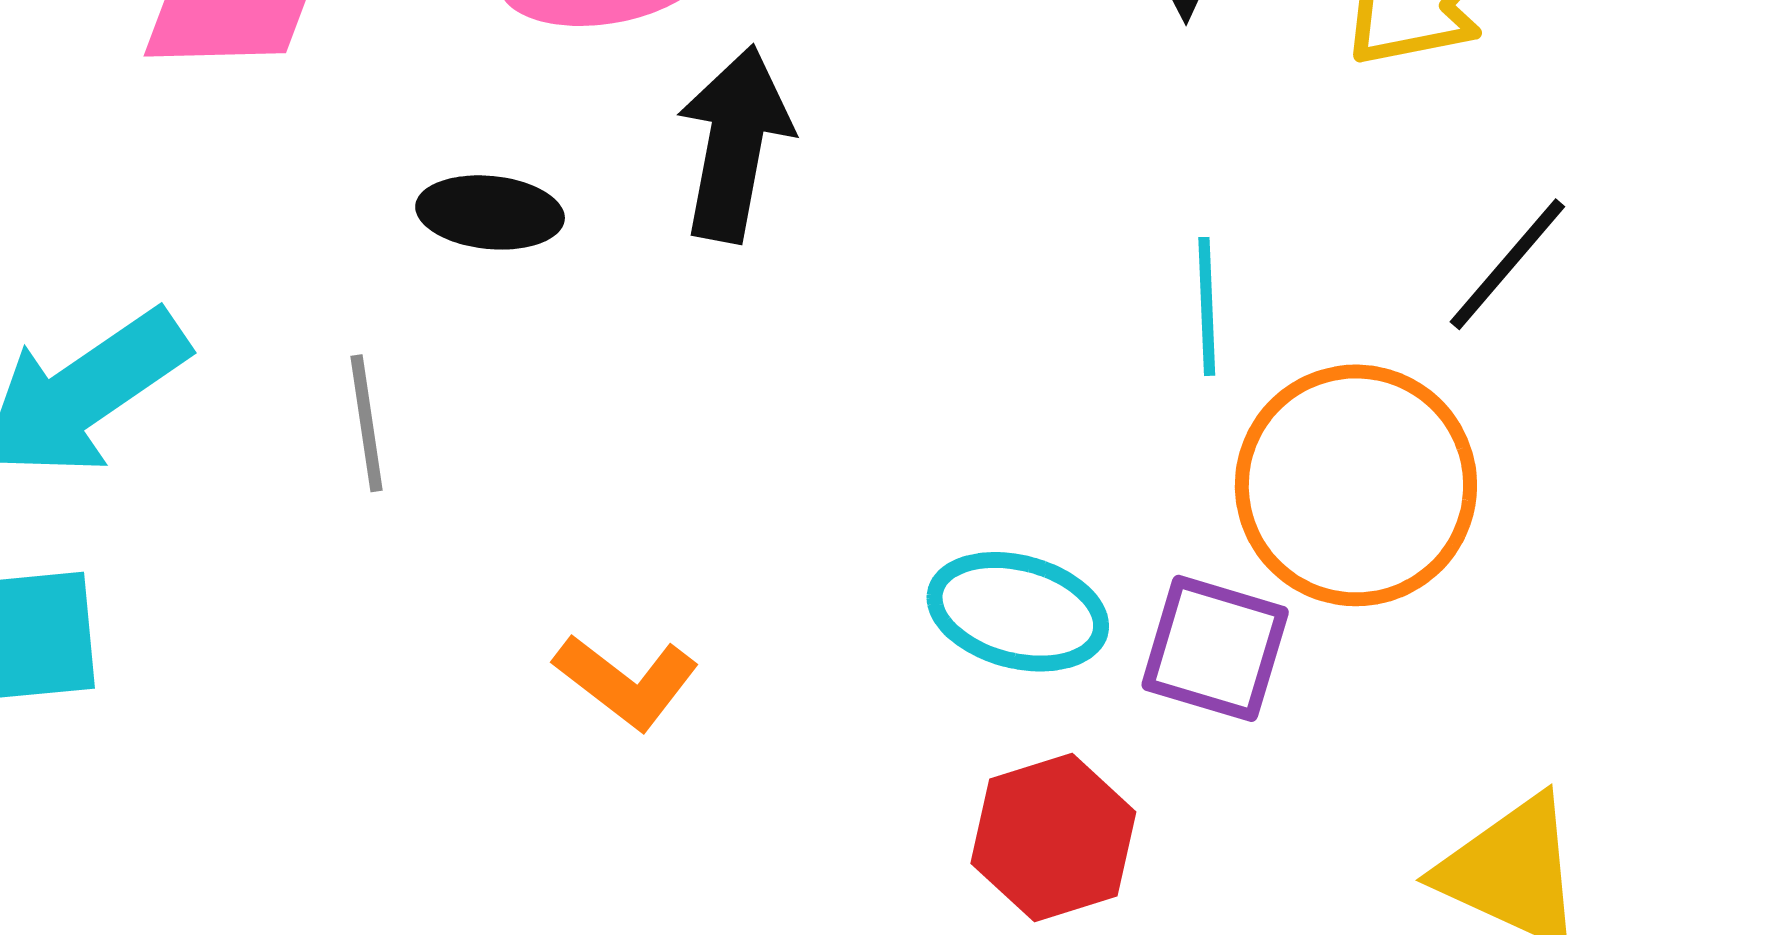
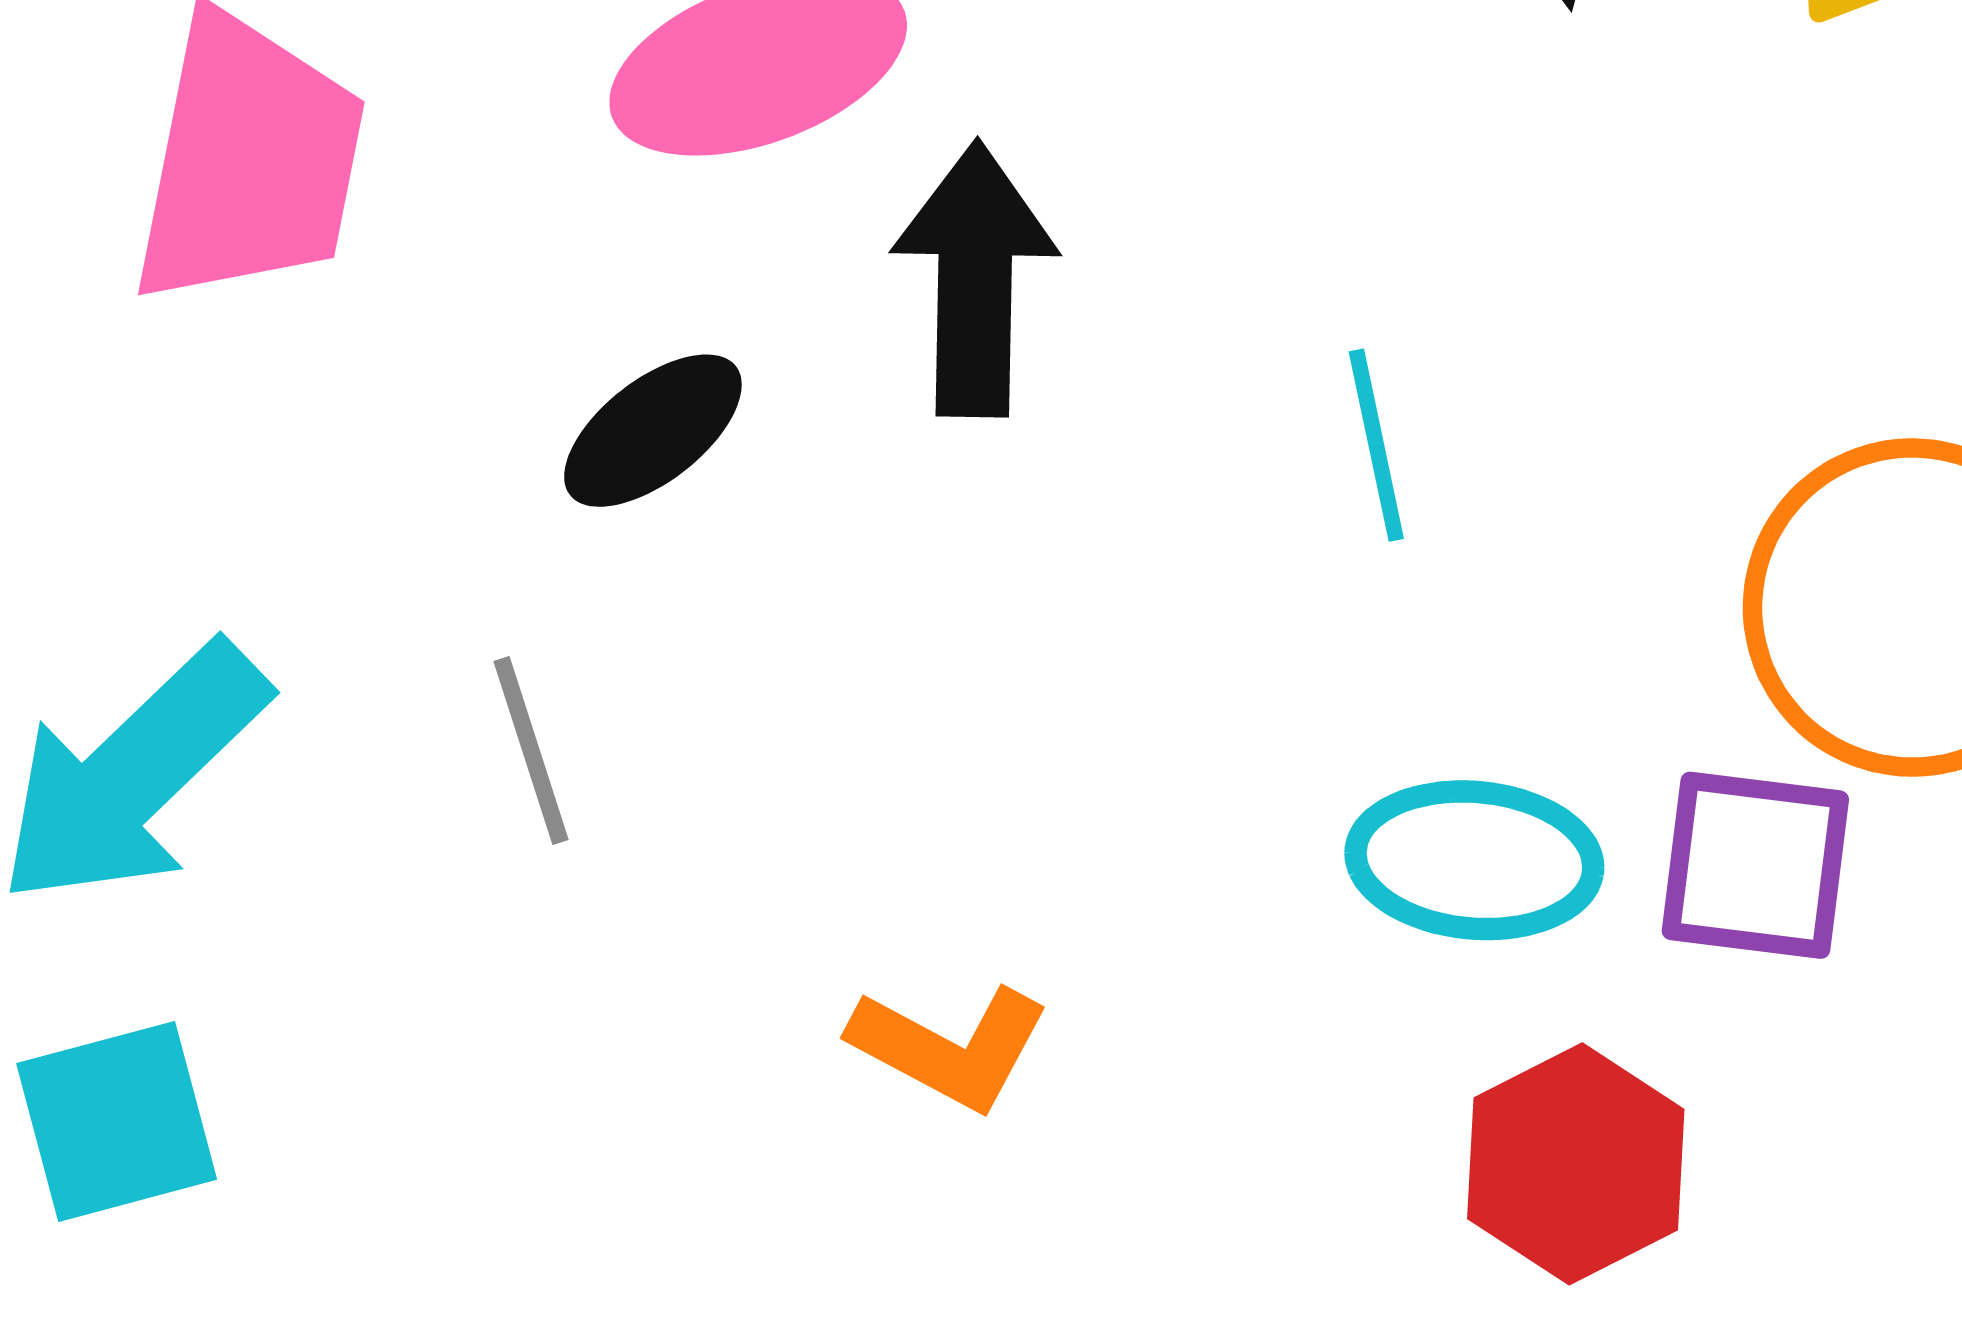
black ellipse: (490, 212) -> (653, 431), turned -34
cyan line: (1207, 306) -> (1376, 445), moved

